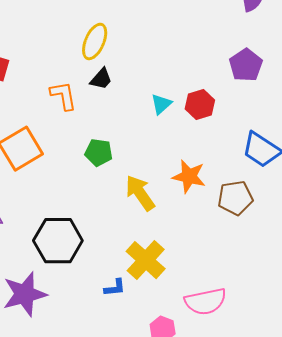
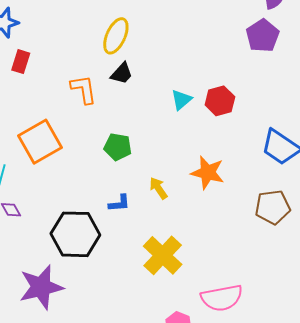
purple pentagon: (246, 65) -> (263, 36), moved
yellow arrow: (140, 193) -> (158, 188), size x0.6
brown pentagon: (235, 198) -> (273, 207), moved
blue L-shape: (115, 288) -> (119, 203), moved

